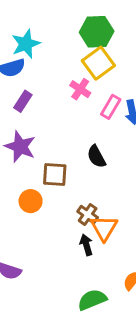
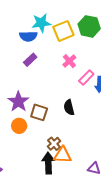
yellow square: (98, 63) -> (63, 31), moved
purple star: (20, 147) -> (18, 102), moved
orange triangle: (104, 228) -> (63, 155), turned 48
black arrow: (86, 245) -> (48, 163), size x1.5

